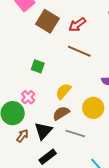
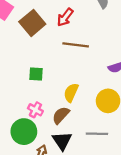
brown square: (47, 21) -> (32, 23), turned 35
brown semicircle: (61, 113) -> (61, 115), moved

